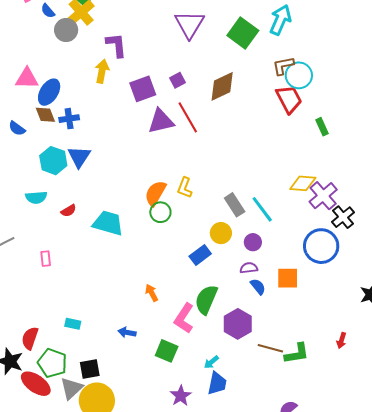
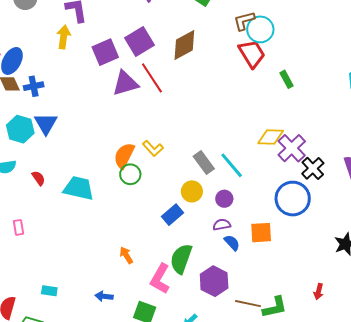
purple square: (178, 80) -> (140, 42), size x1.8
yellow L-shape: (185, 188) -> (153, 148), turned -60
red semicircle: (69, 211) -> (38, 178), turned -91

